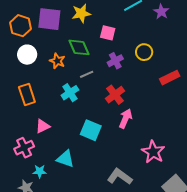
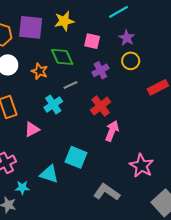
purple star: (161, 12) -> (127, 38), moved
pink triangle: (43, 126) -> (32, 129), moved
cyan square: (91, 130) -> (76, 157), moved

